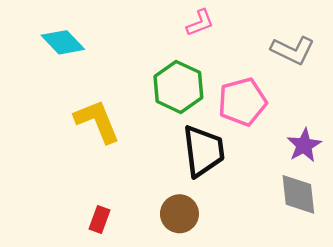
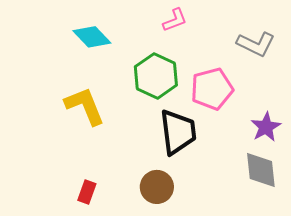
cyan diamond: (63, 42) -> (92, 37), moved

